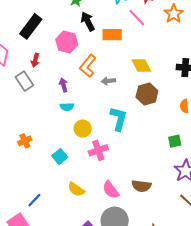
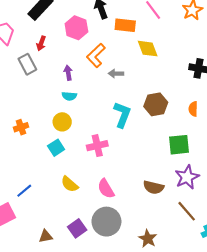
yellow diamond: (141, 65) -> (148, 49), moved
brown hexagon: (147, 94) -> (156, 104), moved
yellow circle: (83, 129) -> (62, 122), moved
green square: (175, 141) -> (179, 145), size x1.5
brown semicircle: (141, 186) -> (154, 187), moved

